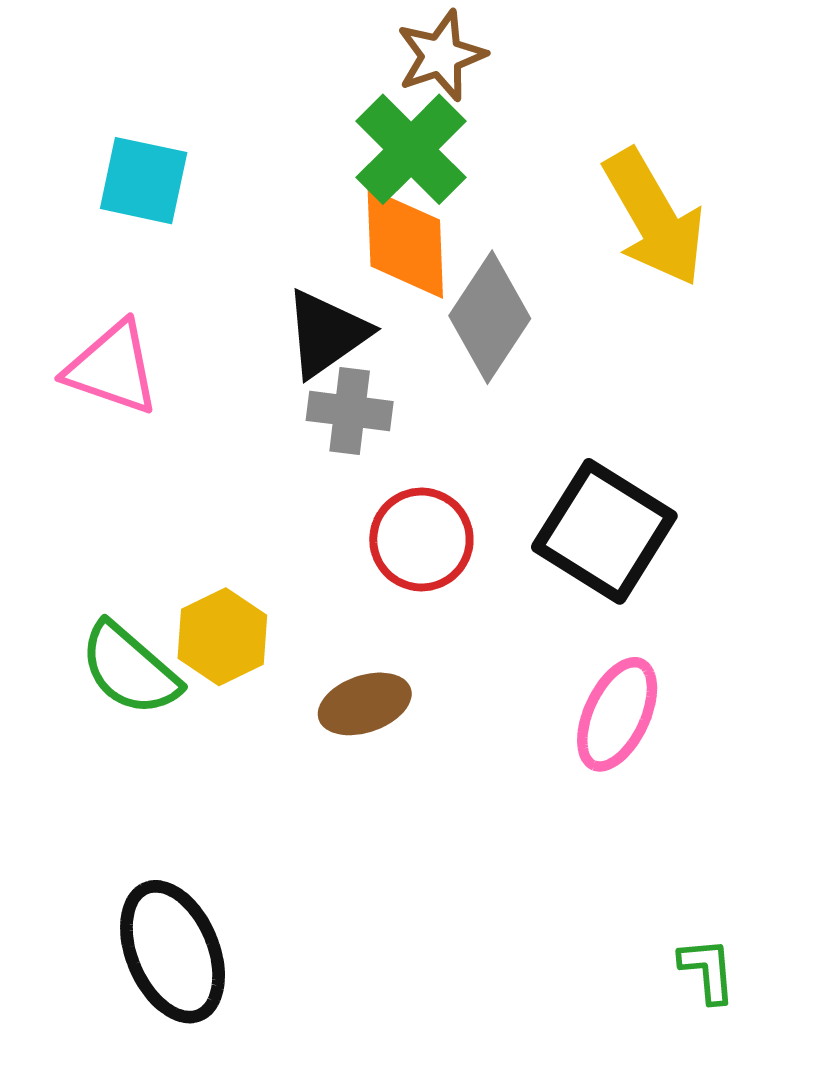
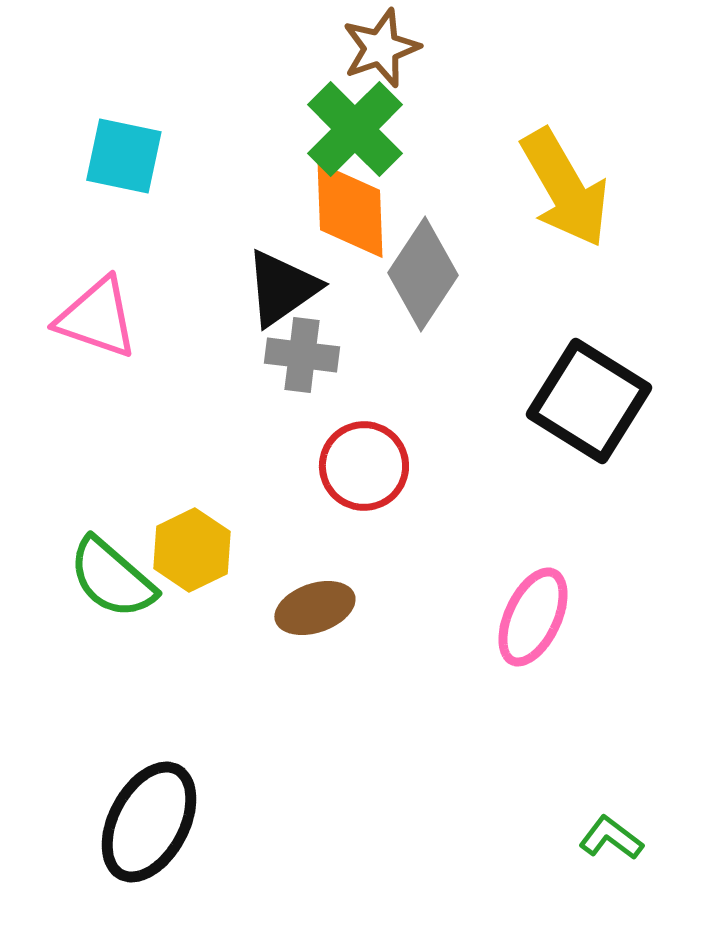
black square: (604, 531) -> (589, 401), moved
black ellipse: (173, 952) -> (149, 822), turned 51
green L-shape: (707, 970) -> (611, 838), turned -48

